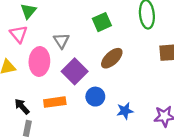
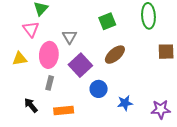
orange rectangle: (55, 102) -> (64, 111), moved
black arrow: (22, 106) -> (31, 105), moved
gray rectangle: (27, 128) -> (50, 83), moved

